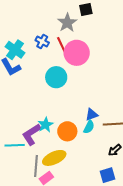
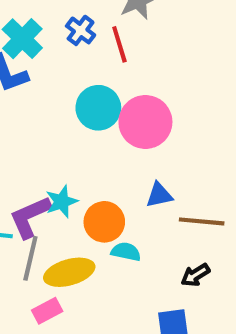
pink circle: (77, 53) -> (145, 122), moved
cyan semicircle: (89, 127) -> (126, 252), moved, turned -112
gray line: (36, 166) -> (30, 258), moved

